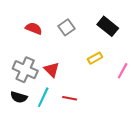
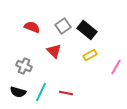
black rectangle: (108, 26) -> (87, 30), moved
gray cross: (25, 70) -> (24, 66), size x0.7
red triangle: (52, 70) -> (54, 51), moved

